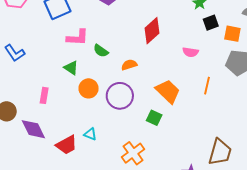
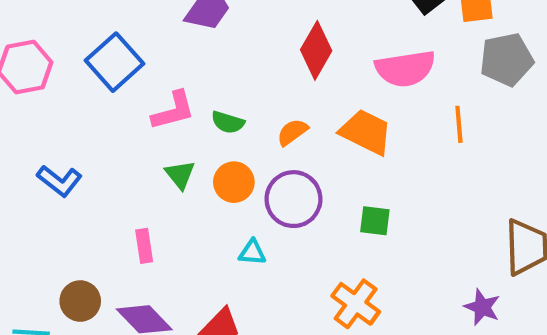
pink semicircle: (190, 52) -> (405, 69), size x1.8
green triangle: (71, 68) -> (180, 175), turned 35
orange circle: (89, 88) -> (234, 182), moved
orange trapezoid: (168, 91) -> (366, 132), moved
cyan triangle: (90, 134) -> (252, 252), moved

